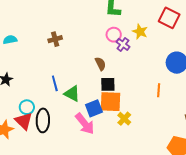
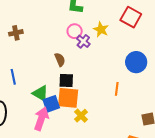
green triangle: (72, 94) -> (40, 93), moved
pink arrow: (85, 124) -> (41, 119), turned -125

